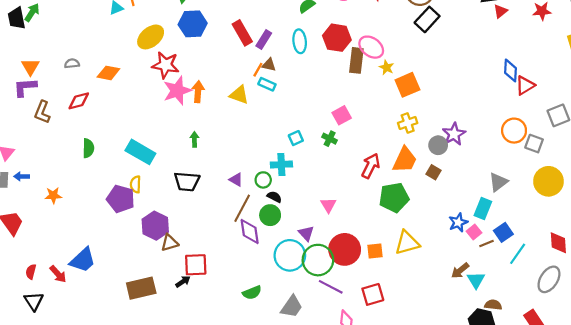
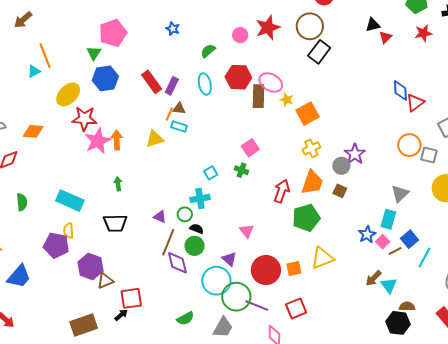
yellow triangle: (239, 95) -> (155, 139), turned -30
blue trapezoid: (83, 260) -> (19, 276), moved
green circle: (318, 260) -> (236, 297), moved

